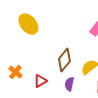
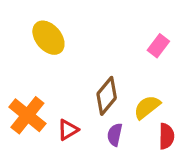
orange cross: (15, 72) -> (27, 115), size x1.6

